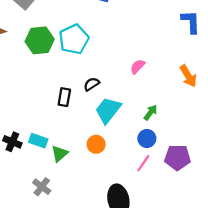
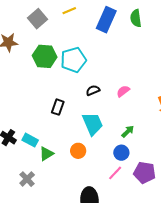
black semicircle: (91, 84) -> (93, 90), moved
cyan trapezoid: (108, 110) -> (93, 124), turned 110

